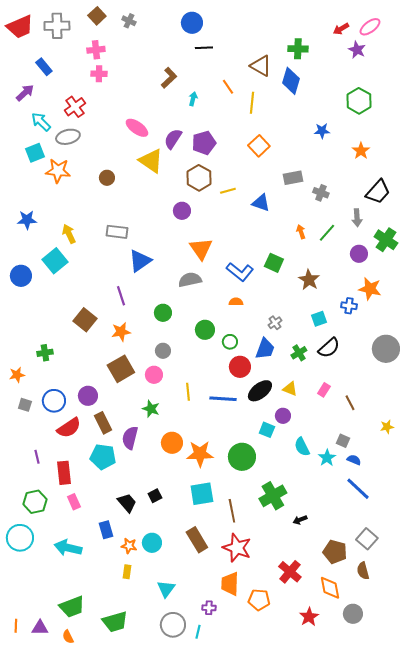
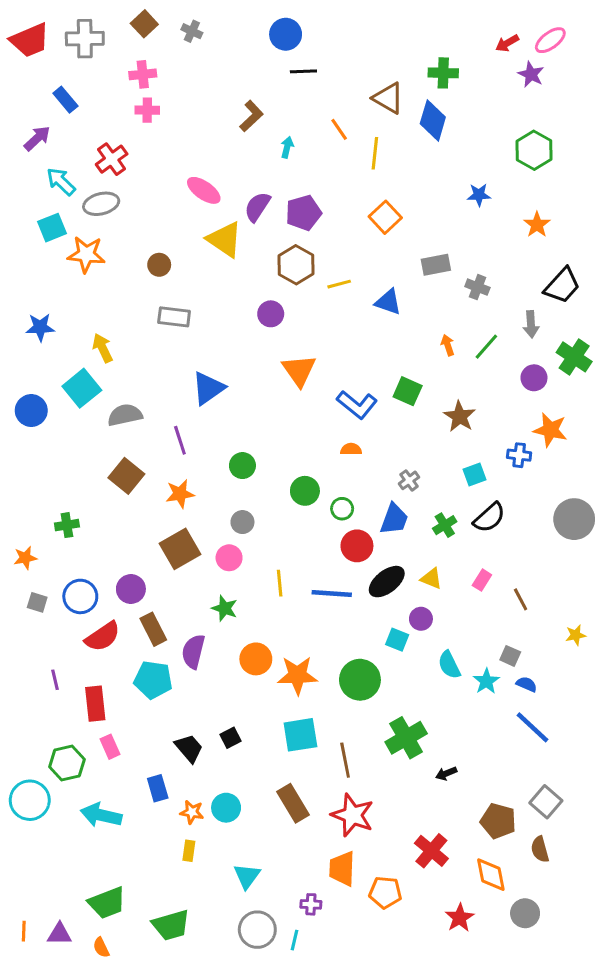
gray rectangle: (117, 232) -> (174, 317), moved
gray semicircle: (190, 280) -> (125, 415), moved
green hexagon: (35, 502) -> (67, 763), moved

